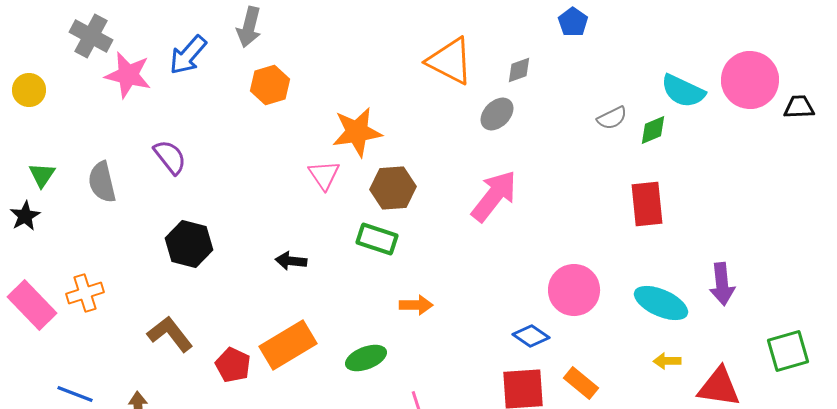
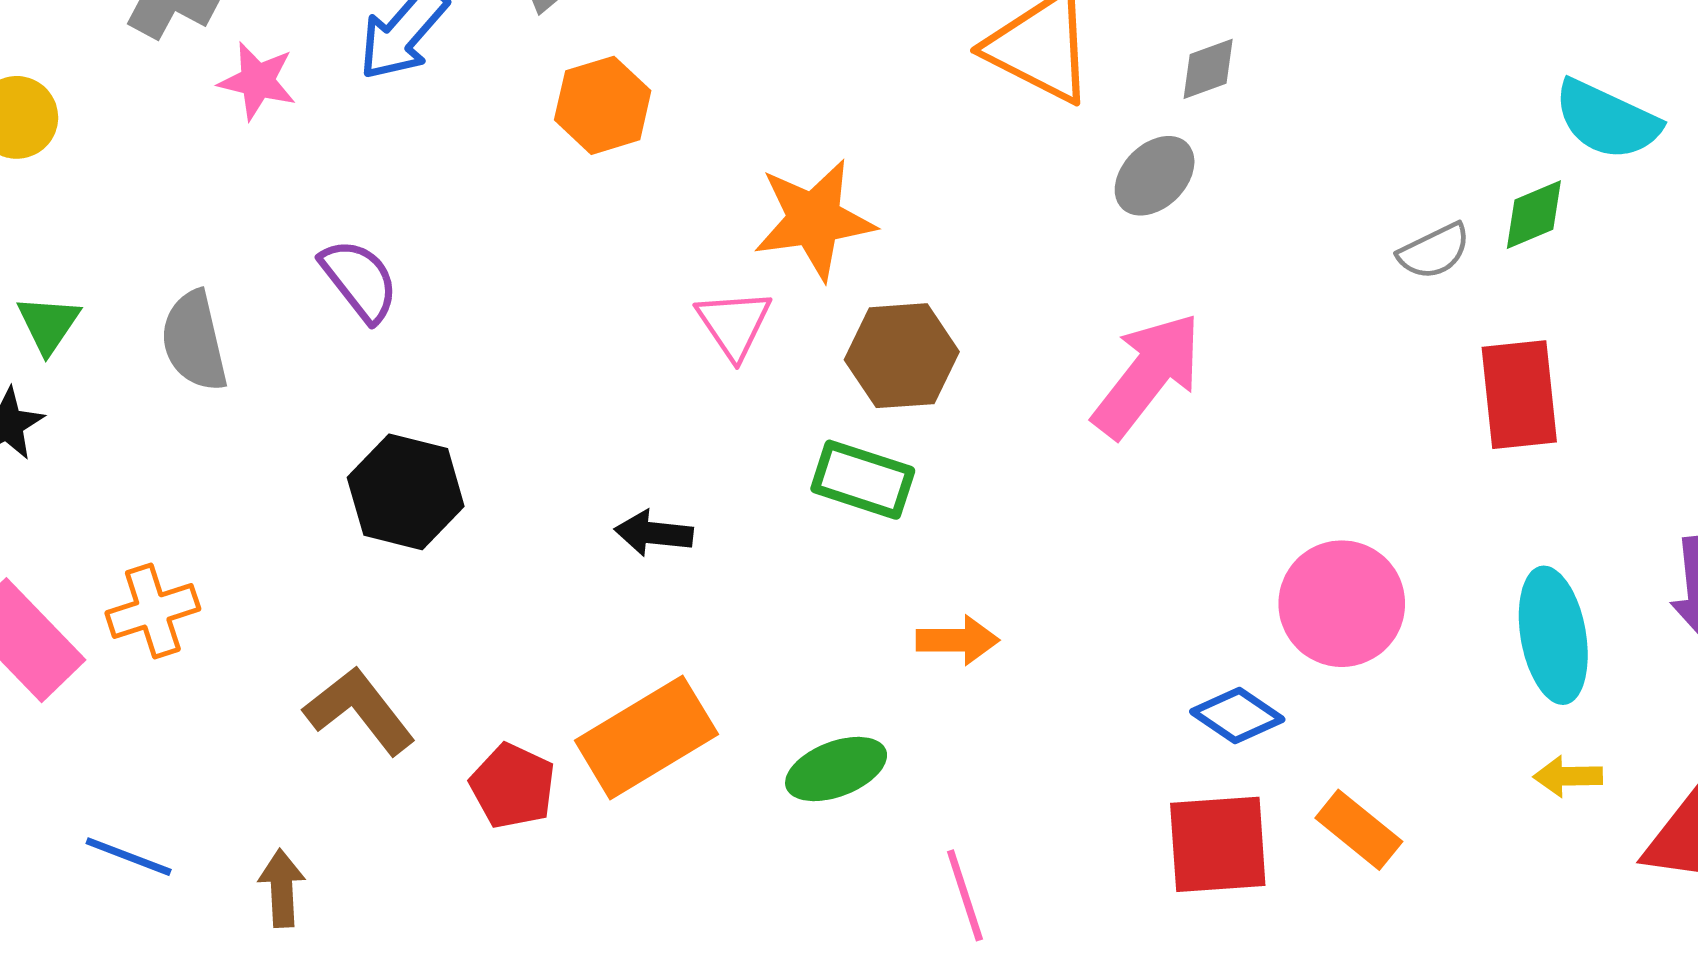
pink star: (128, 75) -> (257, 81), size x0.7
gray semicircle: (612, 118) -> (1434, 251), moved
cyan ellipse: (661, 303) -> (1553, 635), turned 56

